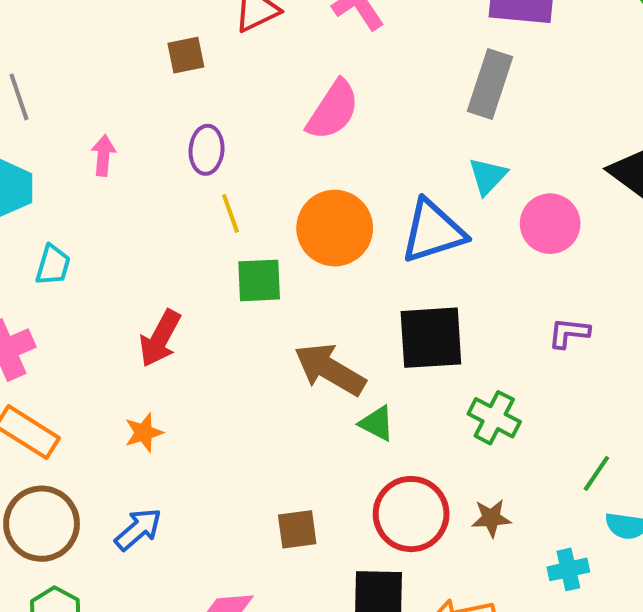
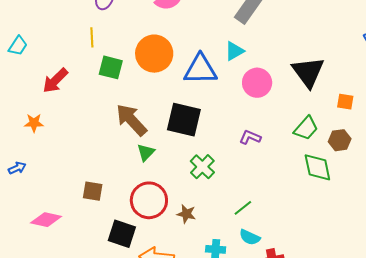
yellow line: (231, 213) -> (92, 37), moved
cyan trapezoid: (53, 265) -> (18, 46), moved
green triangle: (377, 423) -> (146, 152), turned 30
blue arrow: (138, 529) -> (17, 168), size x0.7

